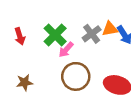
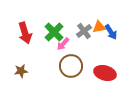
red arrow: (20, 36) -> (25, 33), size x1.5
brown star: (25, 83) -> (21, 71), moved

